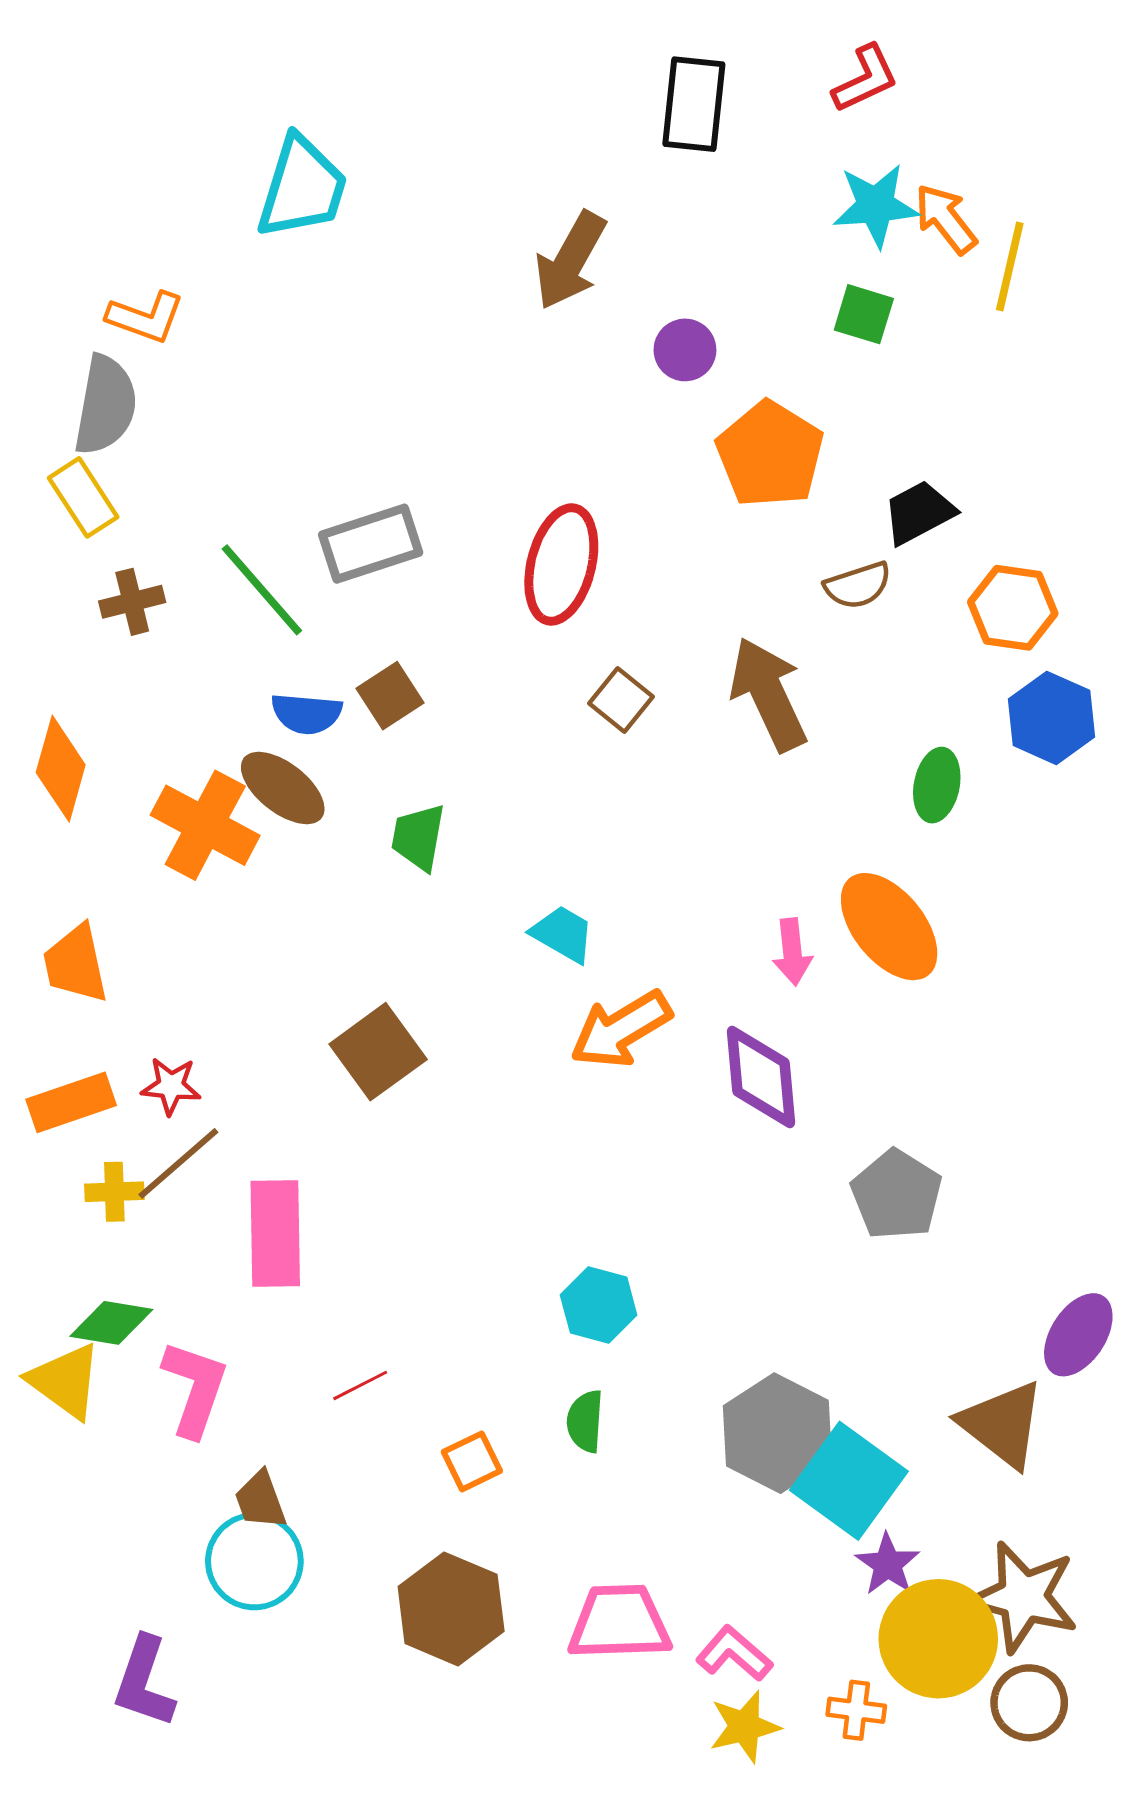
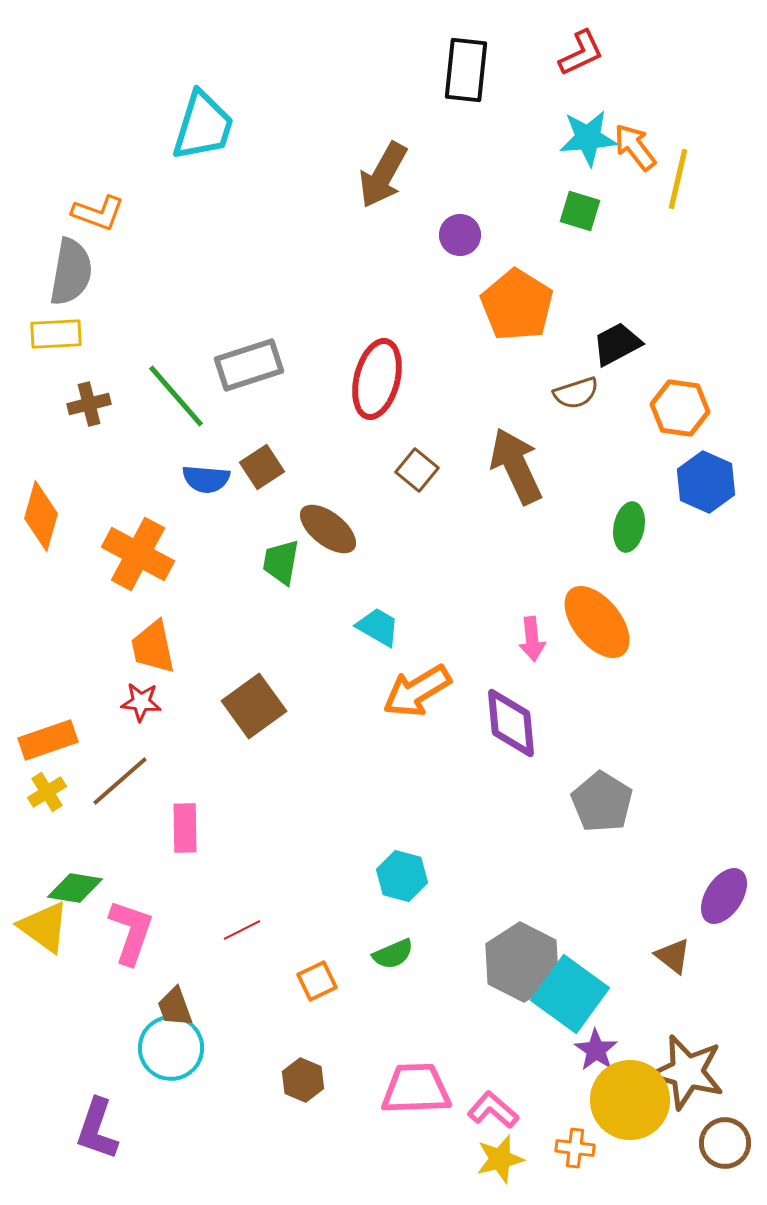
yellow rectangle: (83, 497) -> (56, 334), turned -60
brown ellipse: (283, 788) -> (328, 529), moved
orange trapezoid: (76, 964) -> (153, 647), moved
red star: (171, 1086) -> (141, 702), moved
yellow cross: (114, 1192) -> (47, 792), moved, turned -30
pink rectangle: (275, 1233) -> (185, 828), size x0.7
green semicircle: (585, 1421) -> (393, 954), turned -117
brown triangle: (1002, 1424) -> (673, 956), size x0.6
brown hexagon: (451, 1609) -> (303, 1080), size x0.6
brown circle: (1029, 1703) -> (725, 1143), moved

